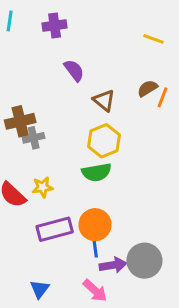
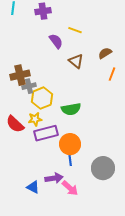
yellow line: (153, 39) -> (75, 30), moved
orange line: (162, 97) -> (112, 74), moved
yellow hexagon: (104, 141) -> (42, 98), moved
purple rectangle: (55, 229) -> (46, 133), moved
purple arrow: (113, 265) -> (54, 178), moved
blue triangle: (40, 289) -> (33, 187), turned -40

